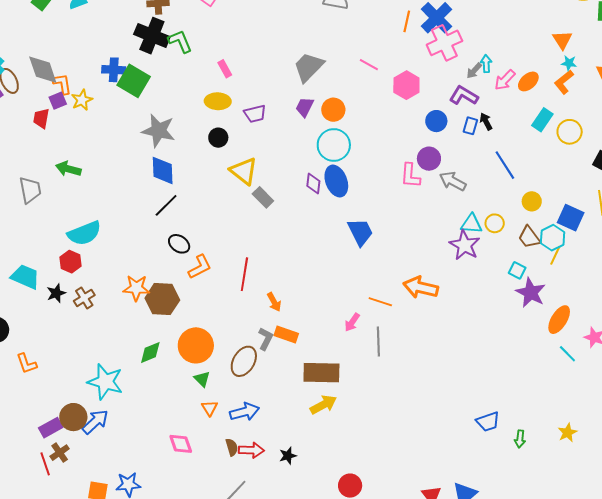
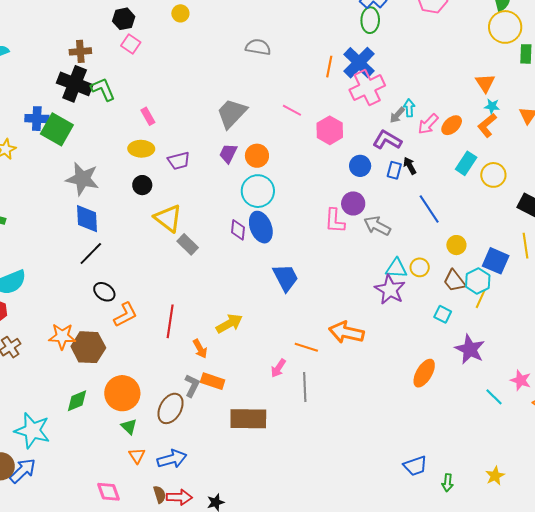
purple star: (531, 293) -> (470, 349), moved
orange ellipse: (559, 320) -> (424, 373), moved
yellow arrow: (323, 405) -> (229, 324), moved

